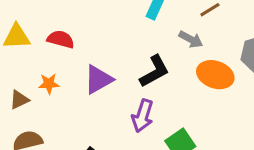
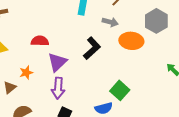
red semicircle: (61, 39) -> (40, 41), moved
purple arrow: (143, 116) -> (58, 88), moved

